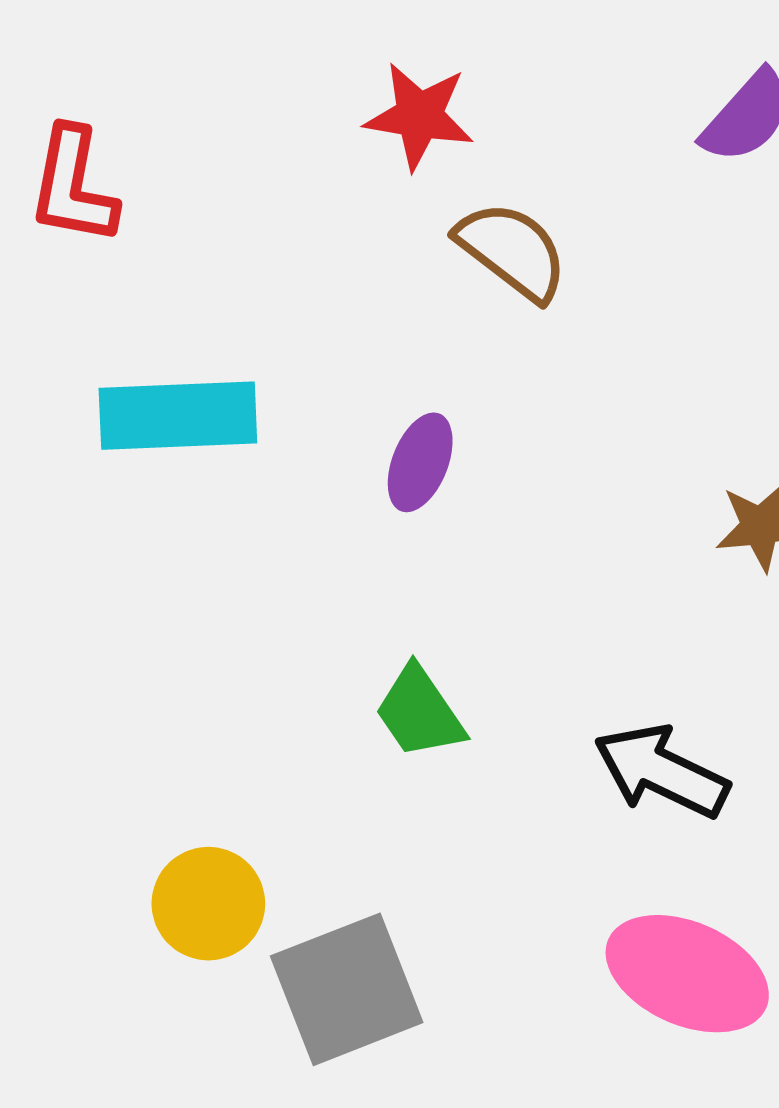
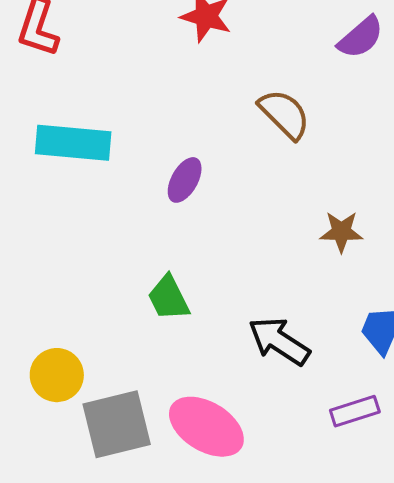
brown semicircle: (512, 251) -> (284, 114), moved
pink ellipse: (687, 974) -> (206, 427), moved

